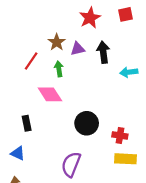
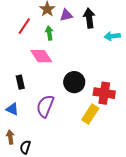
red cross: (120, 135) -> (104, 93), size x1.5
yellow rectangle: (125, 159) -> (90, 114), moved, turned -60
purple semicircle: (71, 164) -> (45, 106), moved

